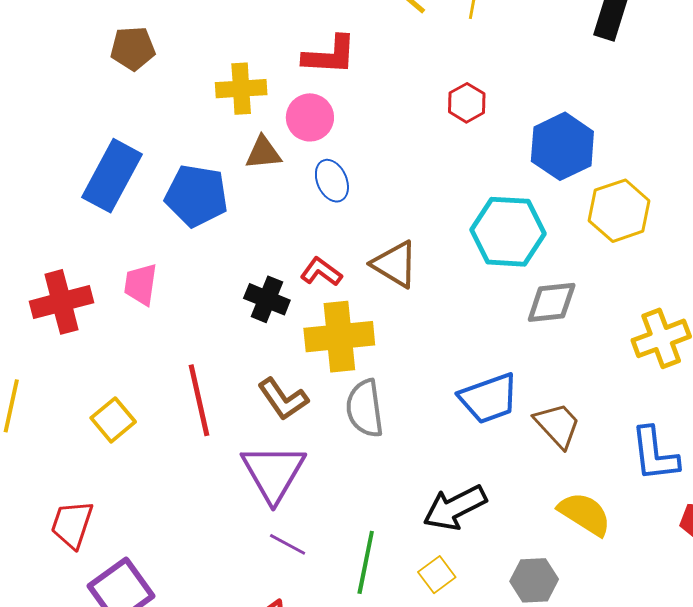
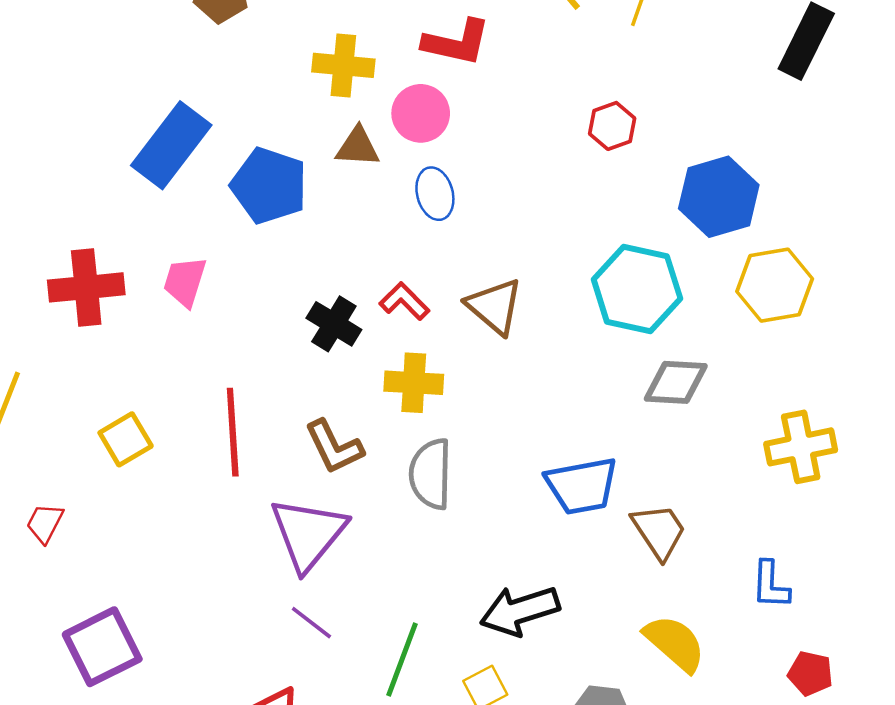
yellow cross: (339, 337) -> (414, 383), size x0.7
blue L-shape: (655, 454) -> (770, 585), size x0.7
red trapezoid: (72, 524) -> (45, 523), moved, size x0.7

